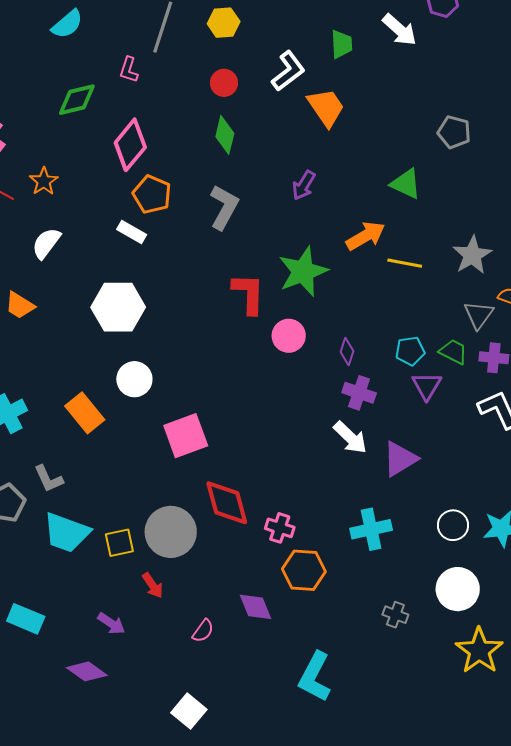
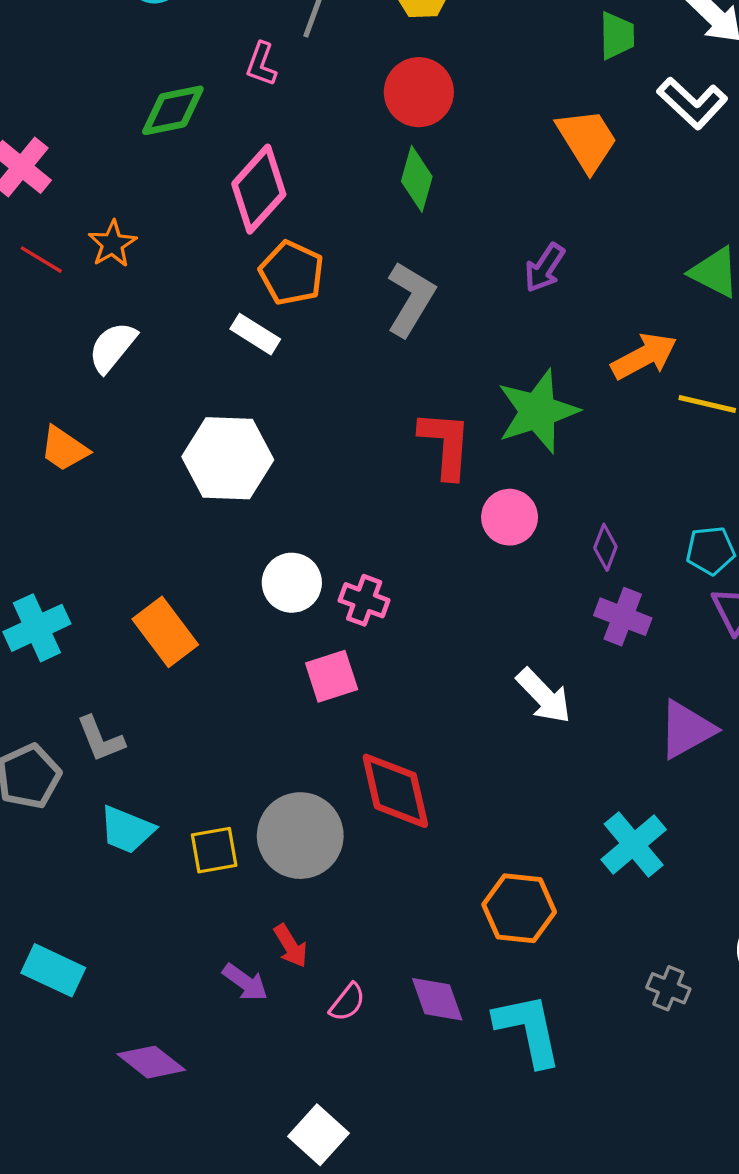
white L-shape: (288, 71) -> (692, 103), moved, turned 78
red circle: (224, 83) -> (419, 92), size x1.5
white circle: (134, 379) -> (292, 583), moved
pink square: (186, 436) -> (332, 676), size x0.7
white arrow: (350, 438) -> (544, 696), moved
pink cross: (280, 528) -> (364, 600), moved
cyan cross: (371, 529) -> (634, 845), turned -30
cyan trapezoid: (66, 533) -> (127, 830), size x0.7
red arrow: (153, 585) -> (291, 946), moved
purple diamond: (255, 607) -> (437, 999), moved
purple arrow: (111, 624) -> (245, 982), moved
cyan L-shape: (315, 677) -> (528, 1030), moved, turned 138

